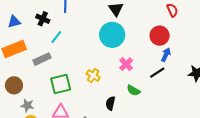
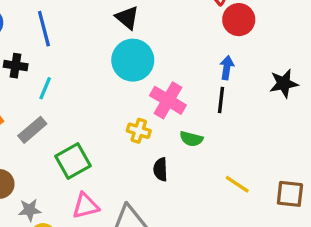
red circle: (160, 36) -> (239, 20), moved
pink cross: (126, 64) -> (168, 100), size x1.5
black line: (157, 73) -> (221, 100), turned -35
yellow cross: (93, 76) -> (139, 131), moved

